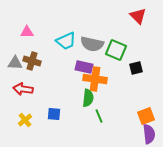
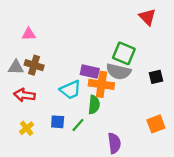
cyan trapezoid: (66, 41) -> (70, 90), moved
gray semicircle: (92, 44) -> (119, 72), moved
black square: (136, 68) -> (156, 77), moved
green line: (99, 116) -> (78, 125), moved, turned 64
purple semicircle: (149, 134) -> (114, 143), moved

